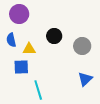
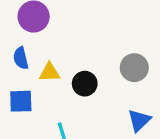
black circle: (54, 36) -> (85, 84), moved
blue square: (21, 67) -> (21, 101), moved

